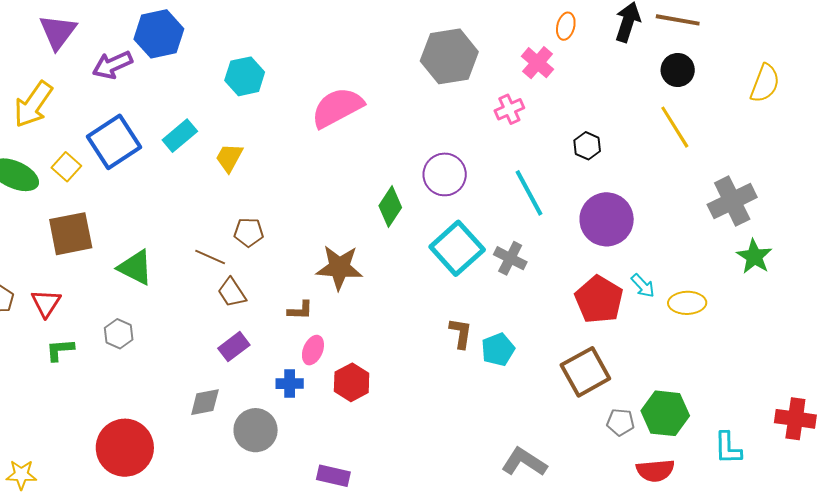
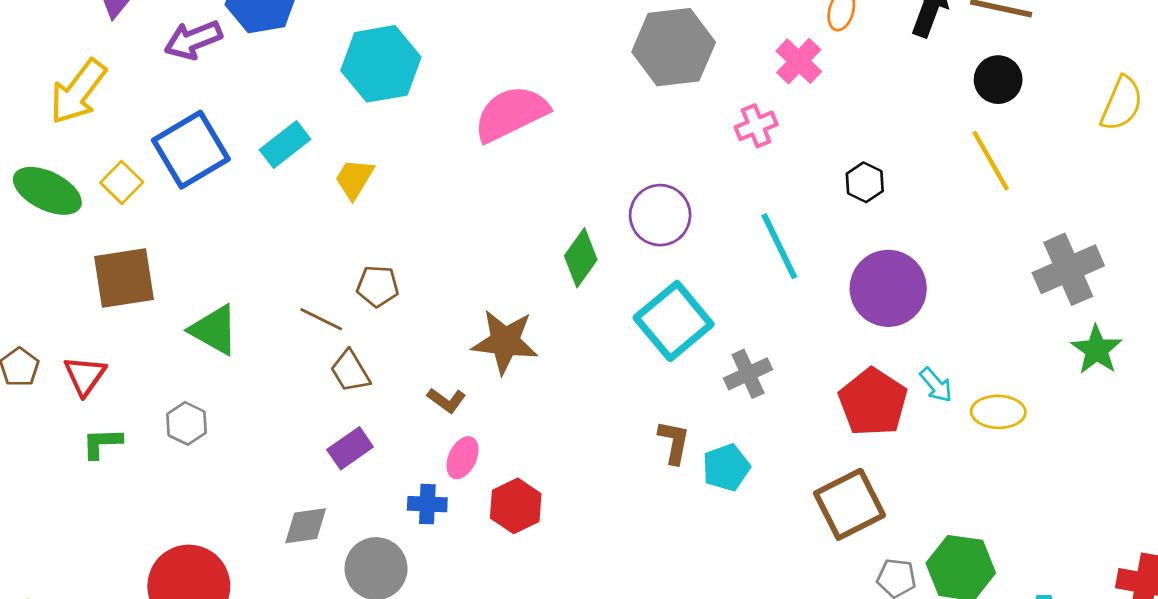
cyan hexagon: (245, 76) -> (381, 64), size x1.4
gray cross: (510, 258) -> (748, 374), moved, turned 36
brown L-shape: (300, 310) -> (447, 400), turned 32

